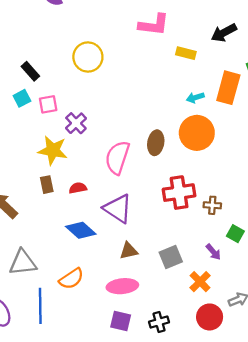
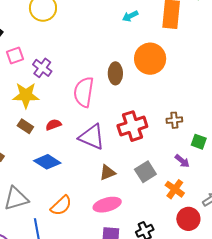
cyan arrow: (195, 98) -> (130, 16), moved
brown rectangle: (47, 185) -> (25, 126), turned -35
red cross: (179, 193) -> (132, 126), moved
blue diamond: (81, 230) -> (47, 162), moved

